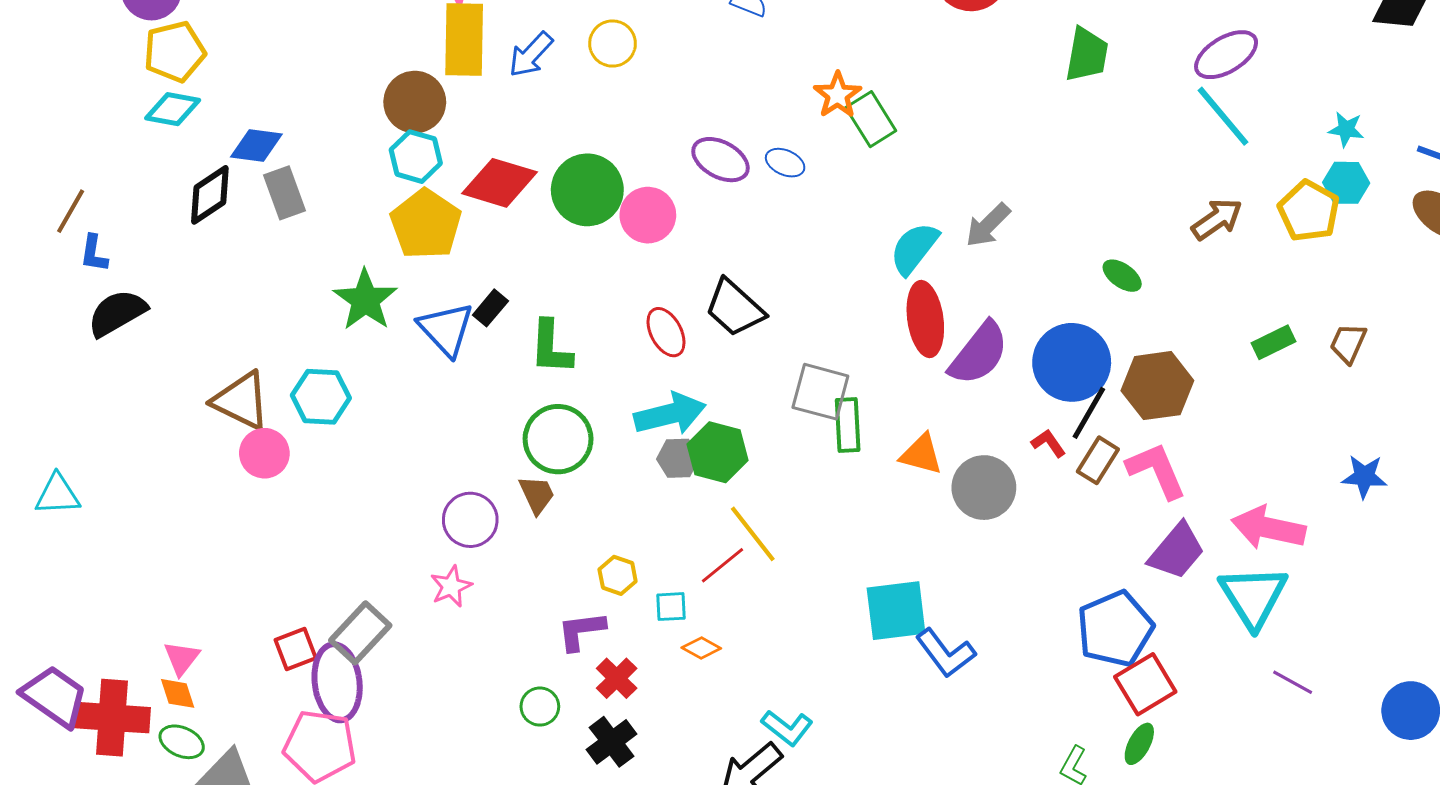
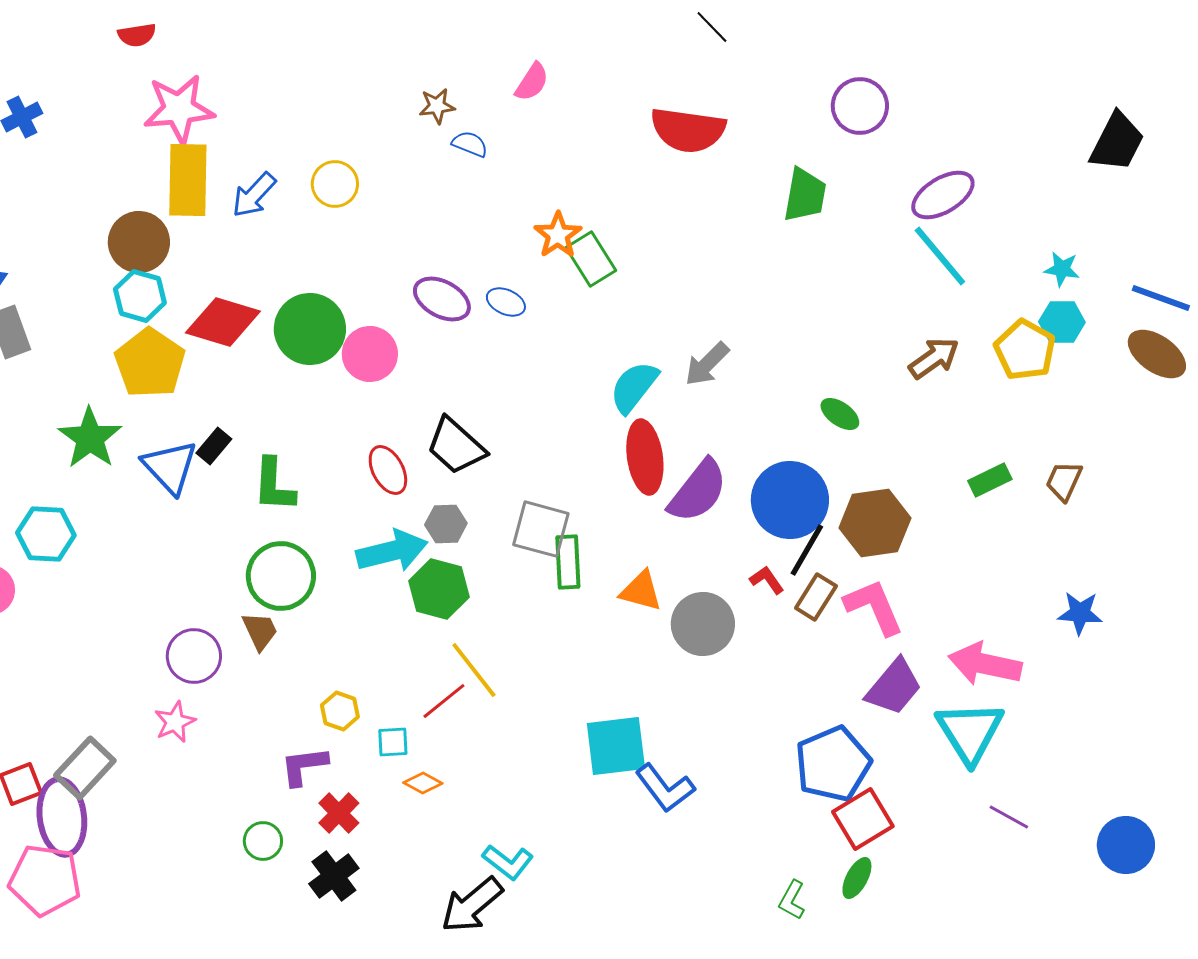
gray hexagon: (678, 458) -> (446, 524), moved

